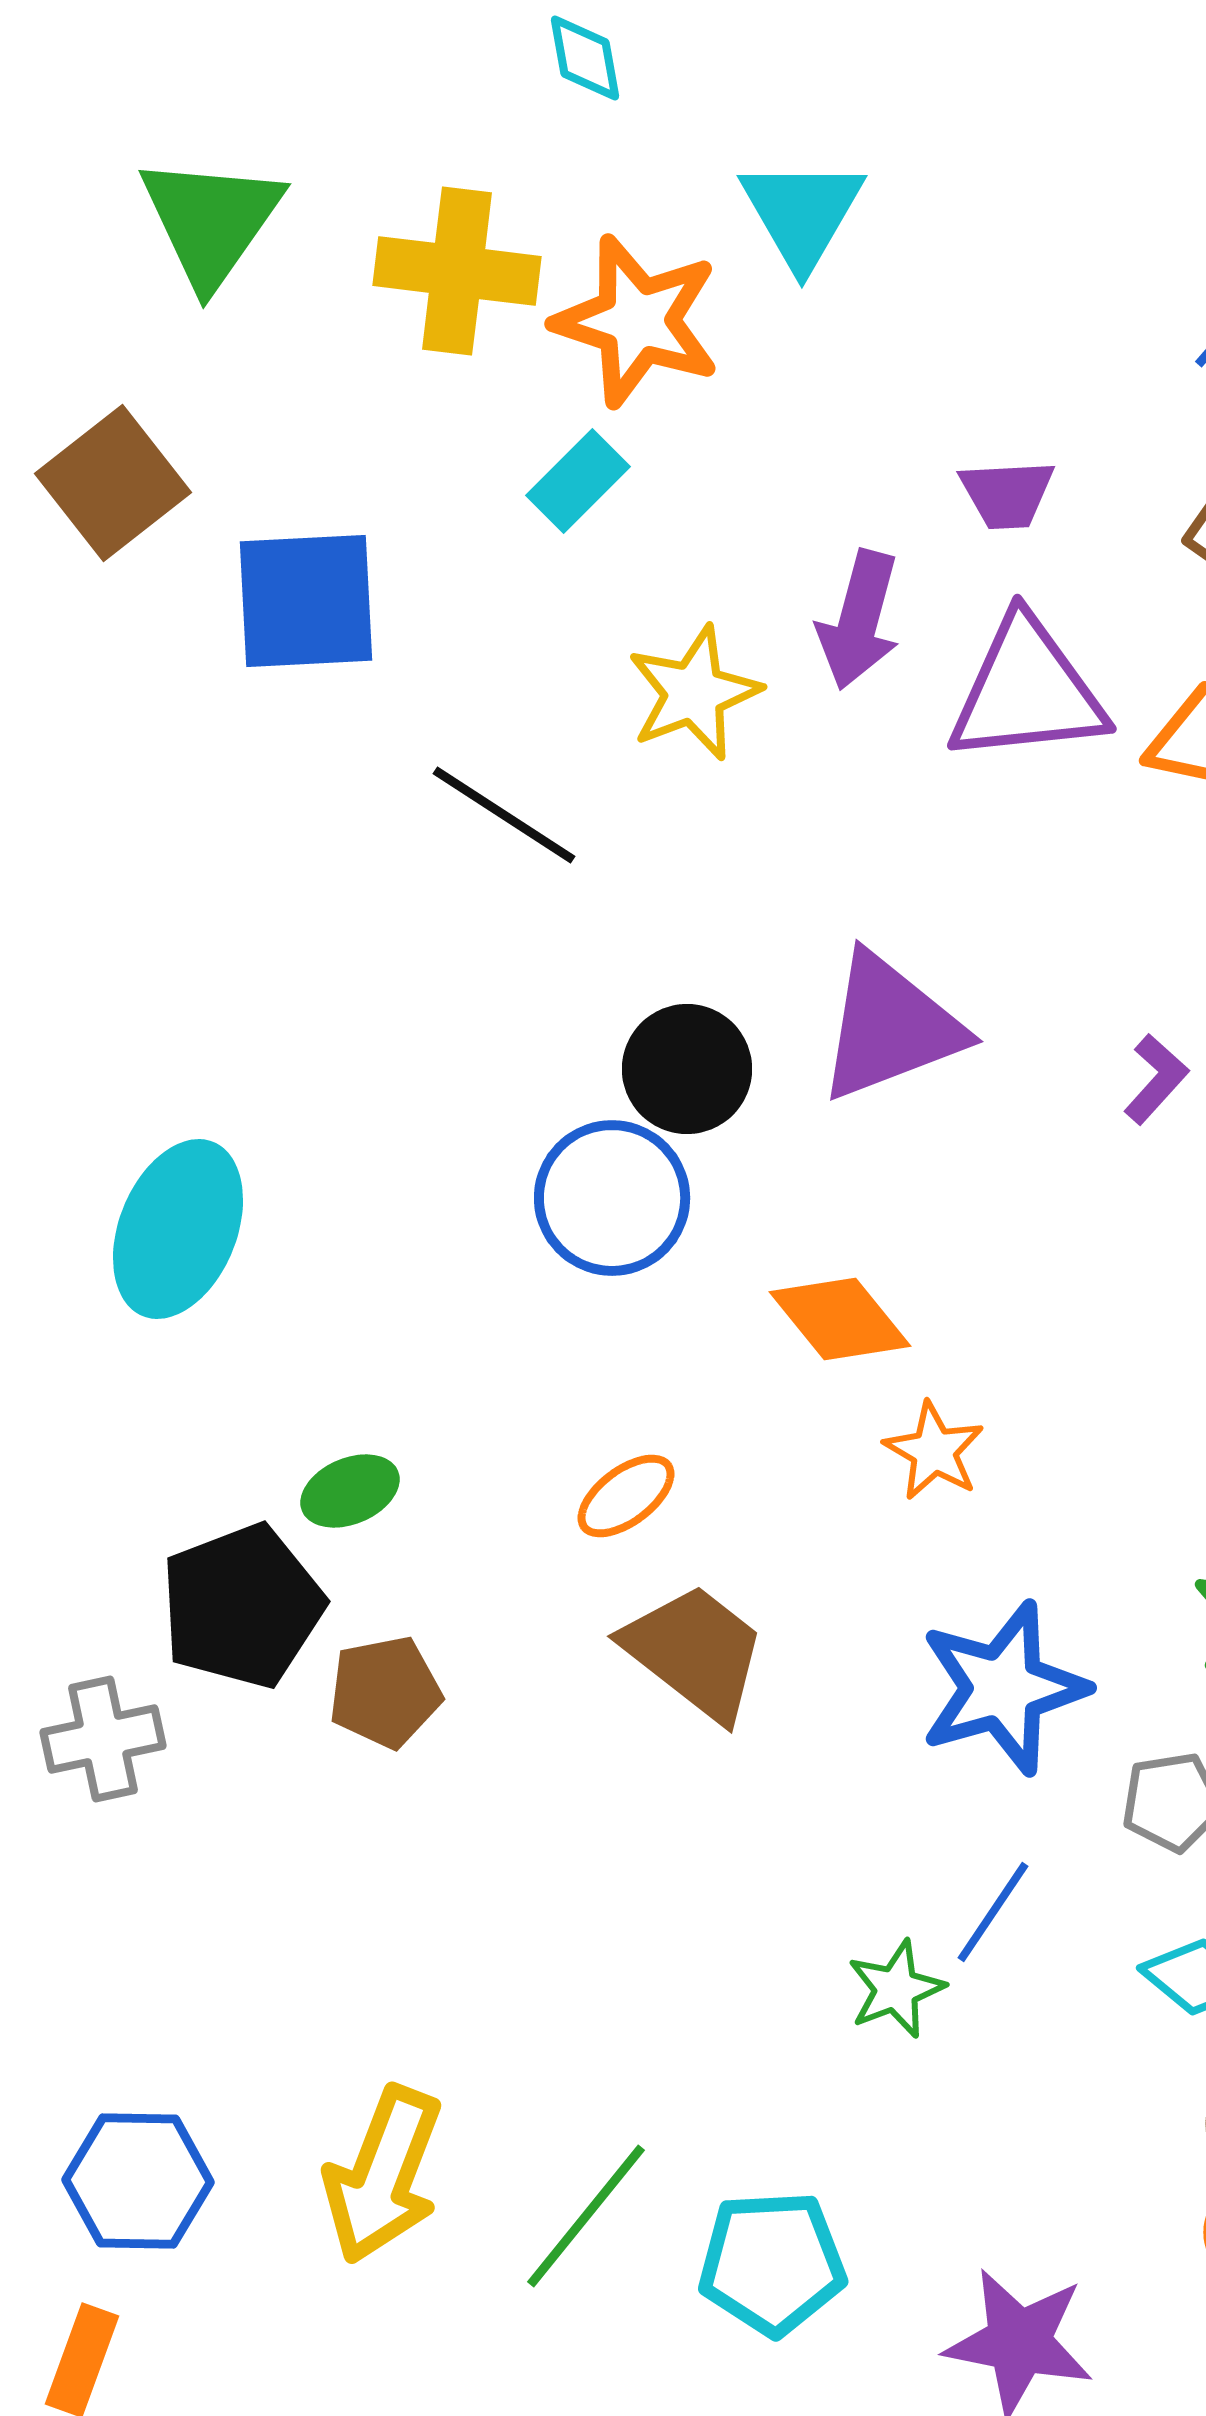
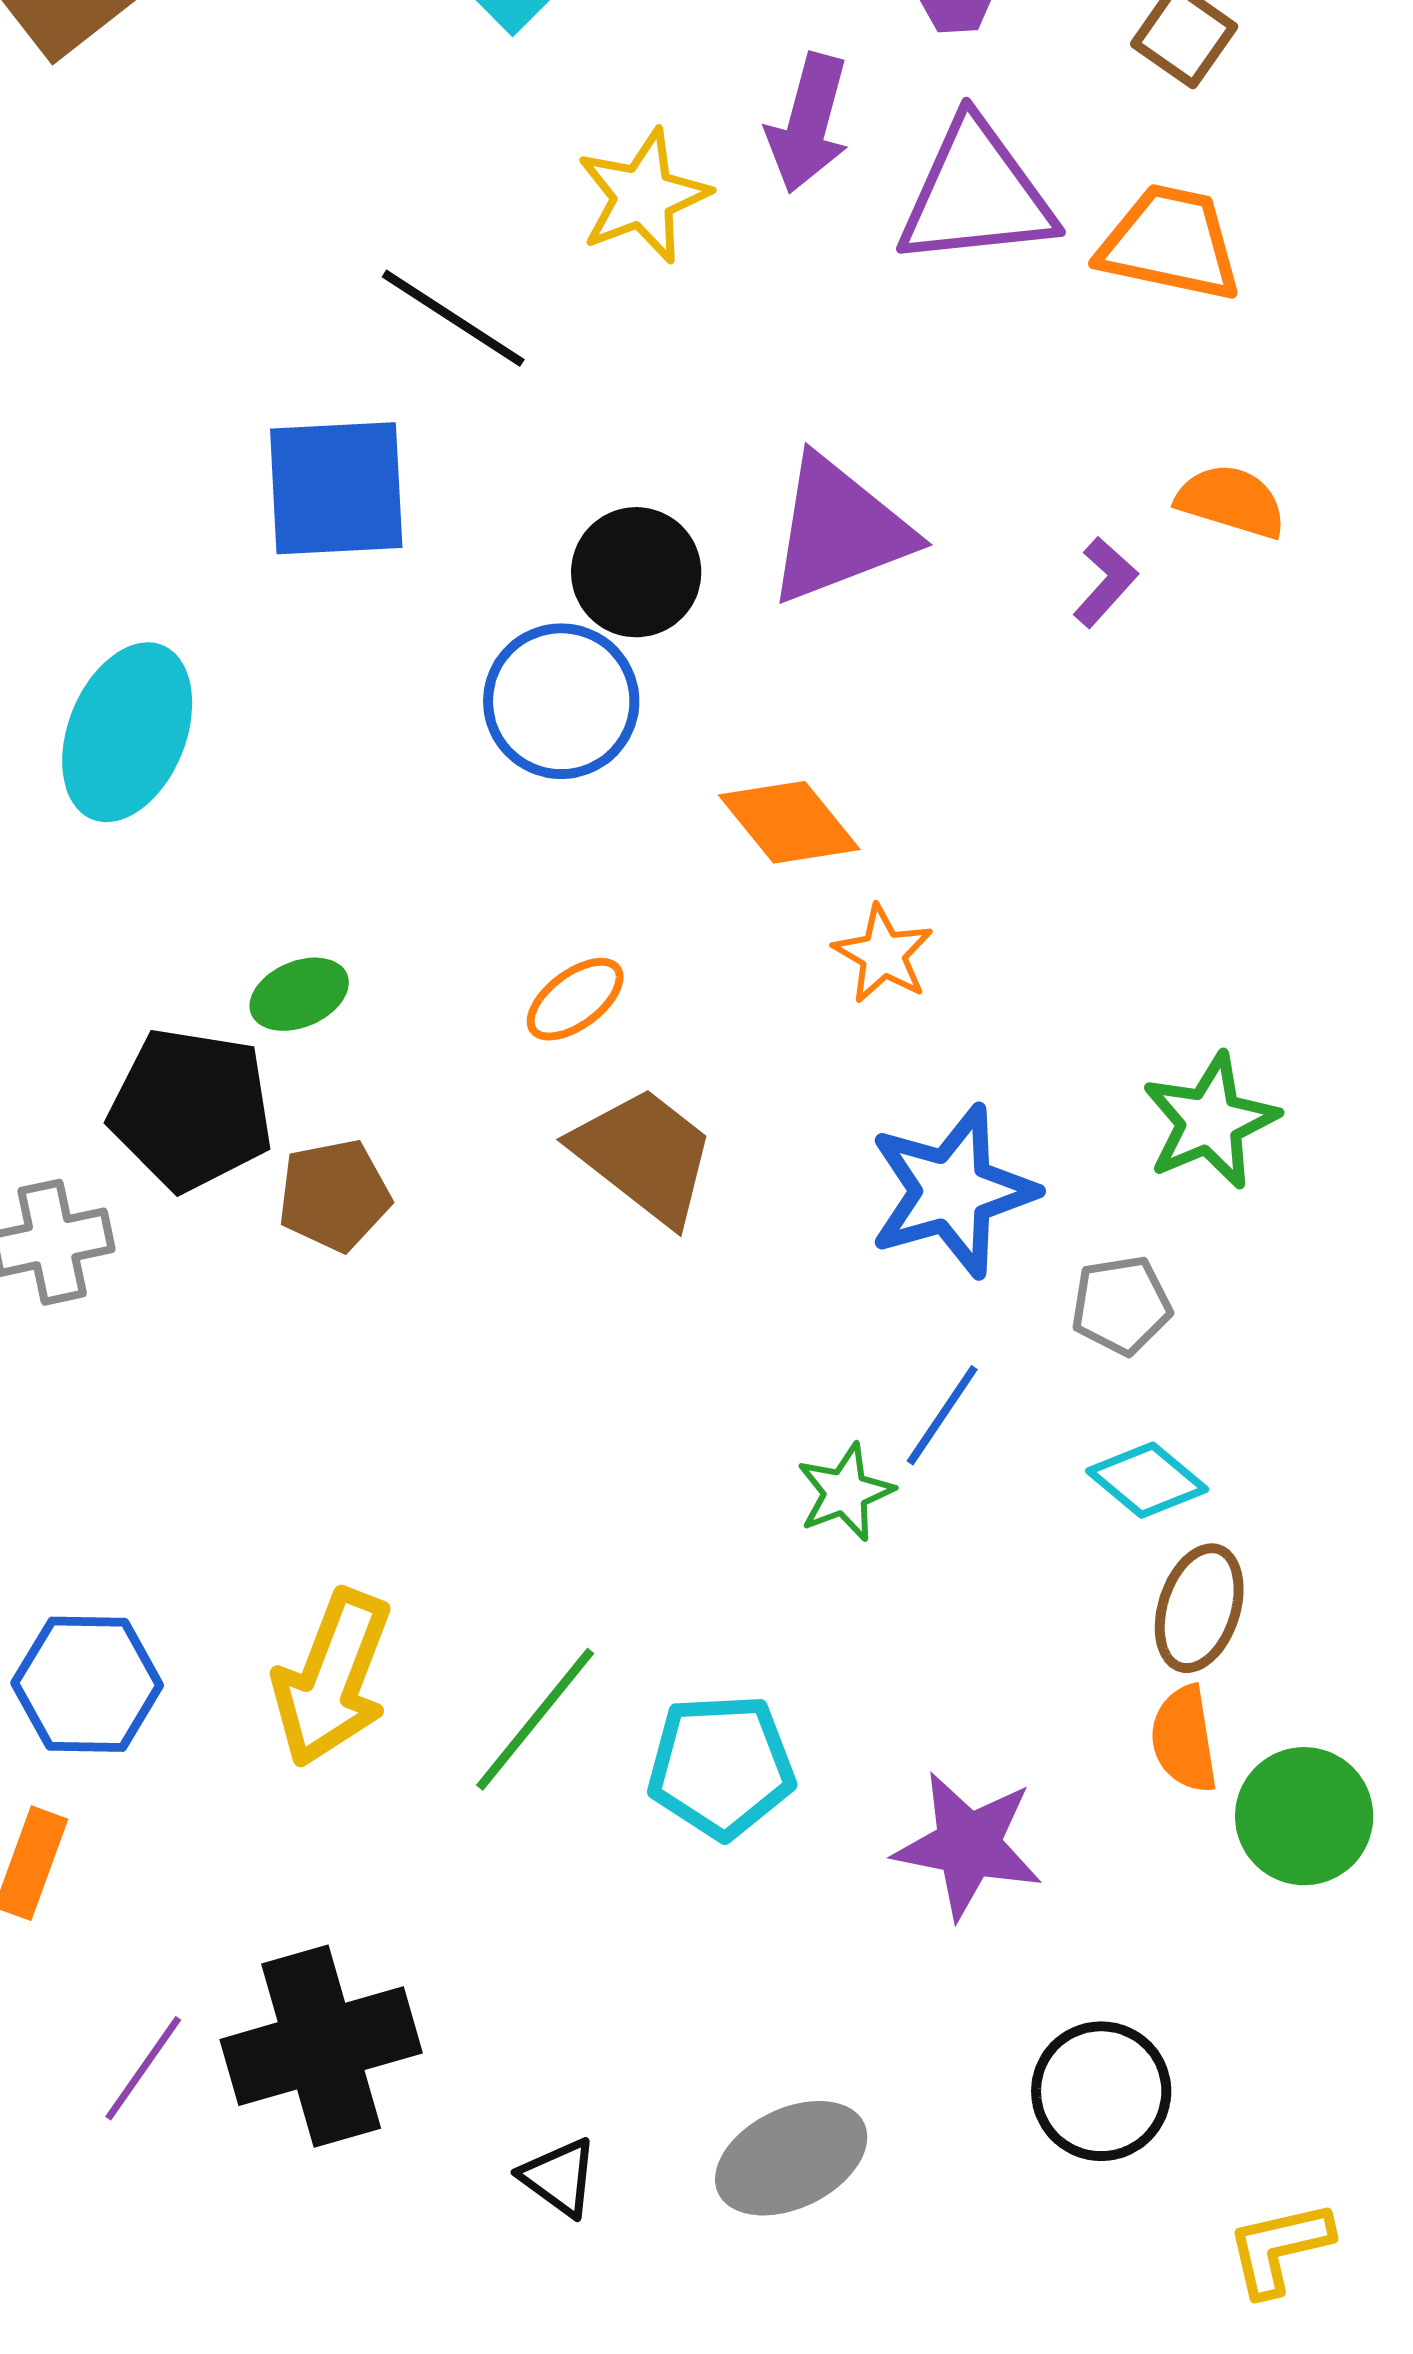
blue square: (306, 601) -> (336, 488), moved
black pentagon: (242, 1606) -> (191, 1109), turned 30

